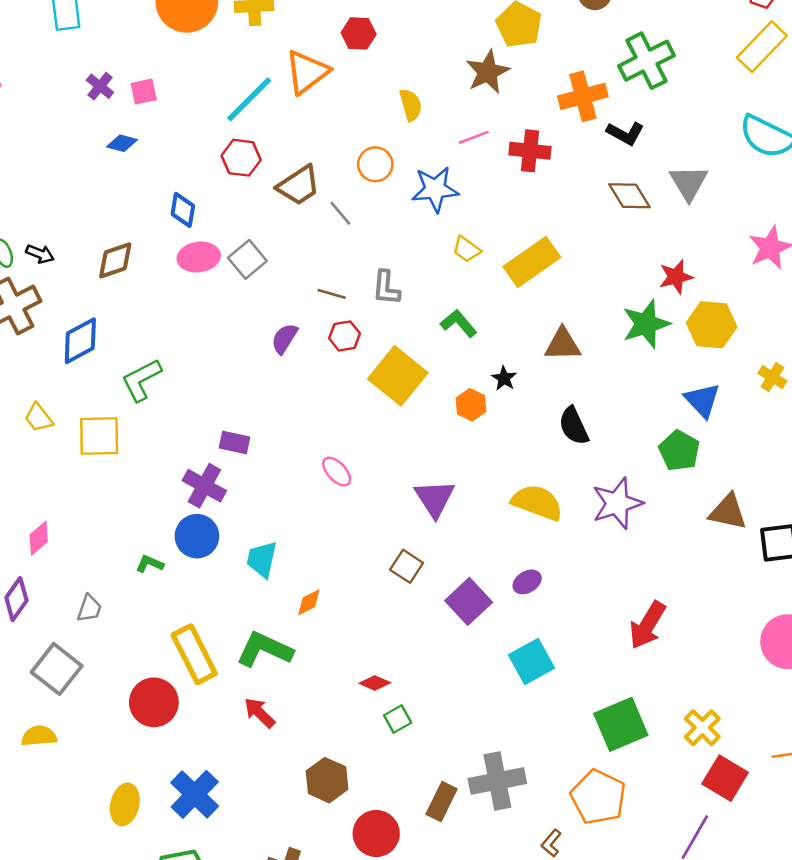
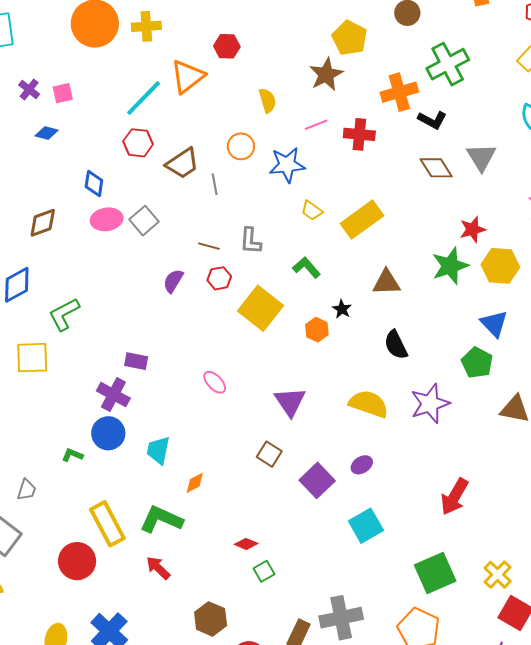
gray line: (340, 213) -> (215, 184), turned 30

